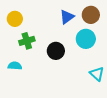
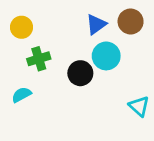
cyan circle: (86, 39) -> (106, 56), moved
cyan semicircle: (15, 66) -> (22, 95), turned -32

